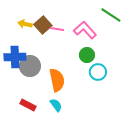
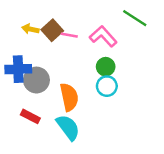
cyan circle: (98, 72) -> (107, 86), moved
red rectangle: (28, 105) -> (30, 116), moved
cyan semicircle: (56, 105) -> (68, 127), size x1.6

